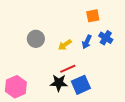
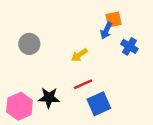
gray circle: (36, 39) -> (29, 44), moved
blue arrow: (87, 42) -> (106, 31), moved
black star: (59, 83) -> (49, 98), moved

